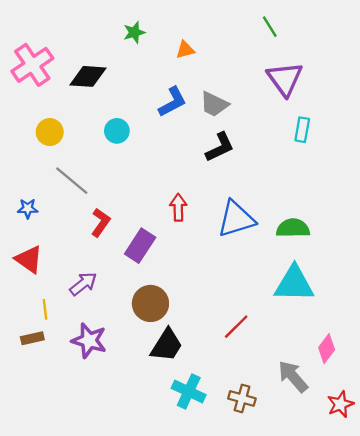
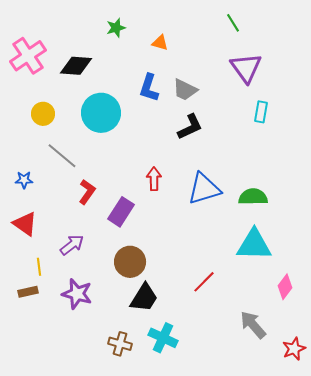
orange triangle: (185, 50) -> (160, 43), turned 30
blue L-shape: (172, 102) -> (149, 88), turned 136
cyan circle: (117, 131) -> (101, 113), size x1.8
pink diamond: (327, 349) -> (285, 287), moved
brown cross: (242, 398) -> (120, 344), moved

